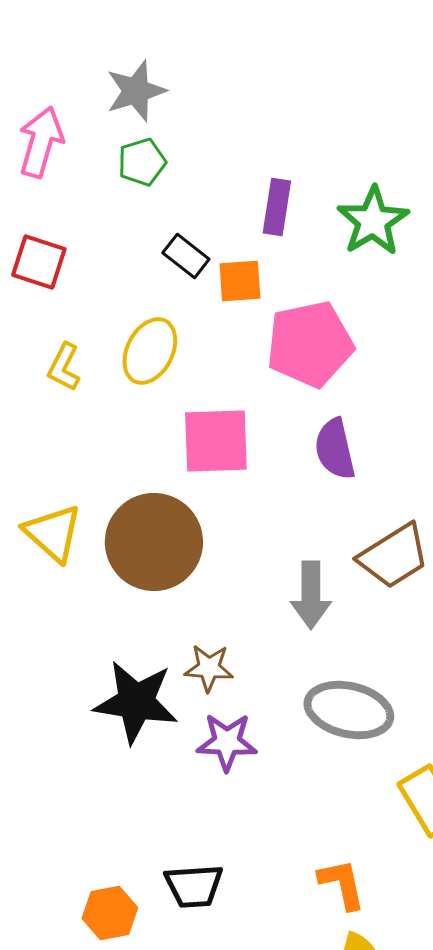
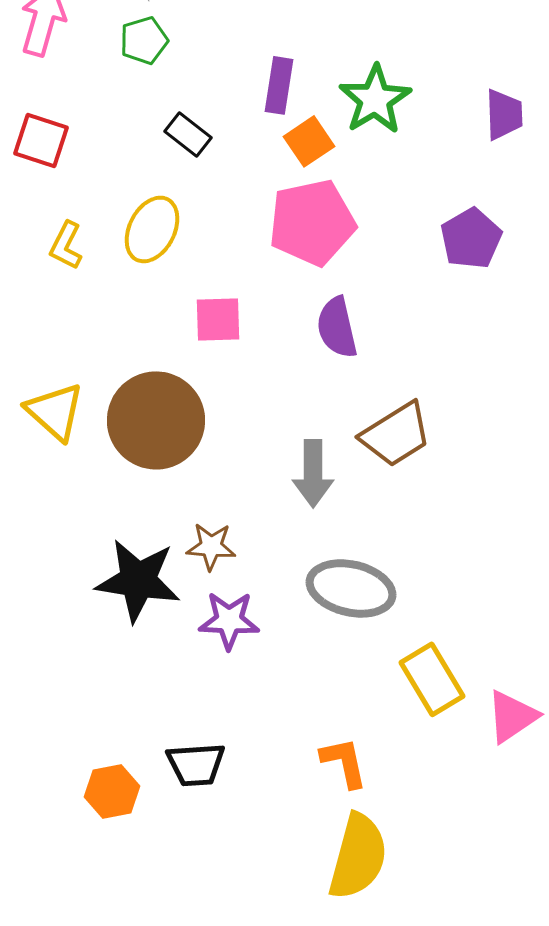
orange square: (240, 281) -> (309, 141), moved, turned -30
pink square: (216, 441) -> (218, 319), size x0.7

